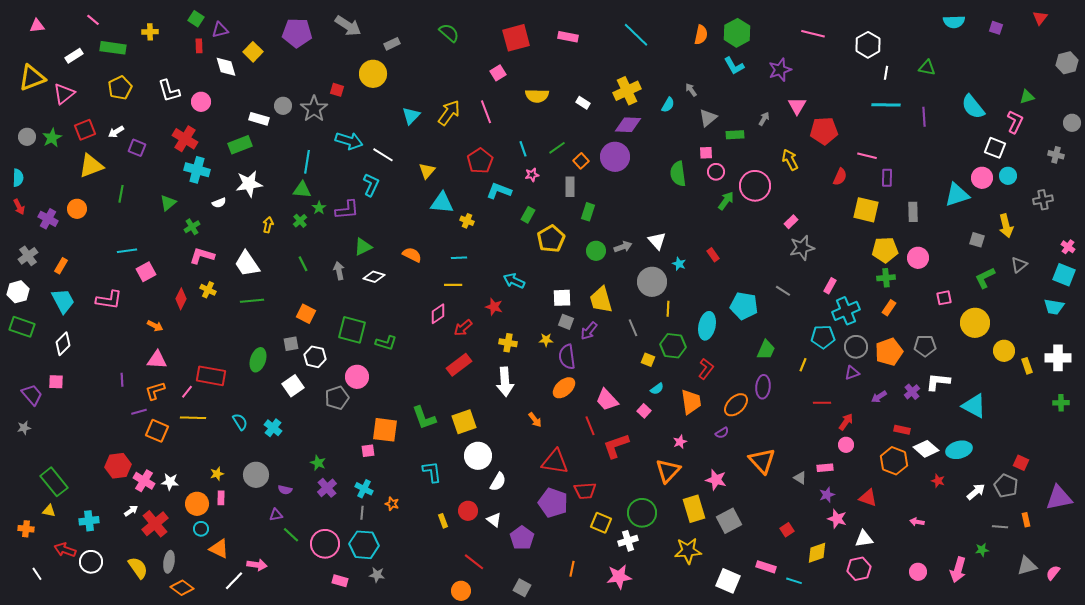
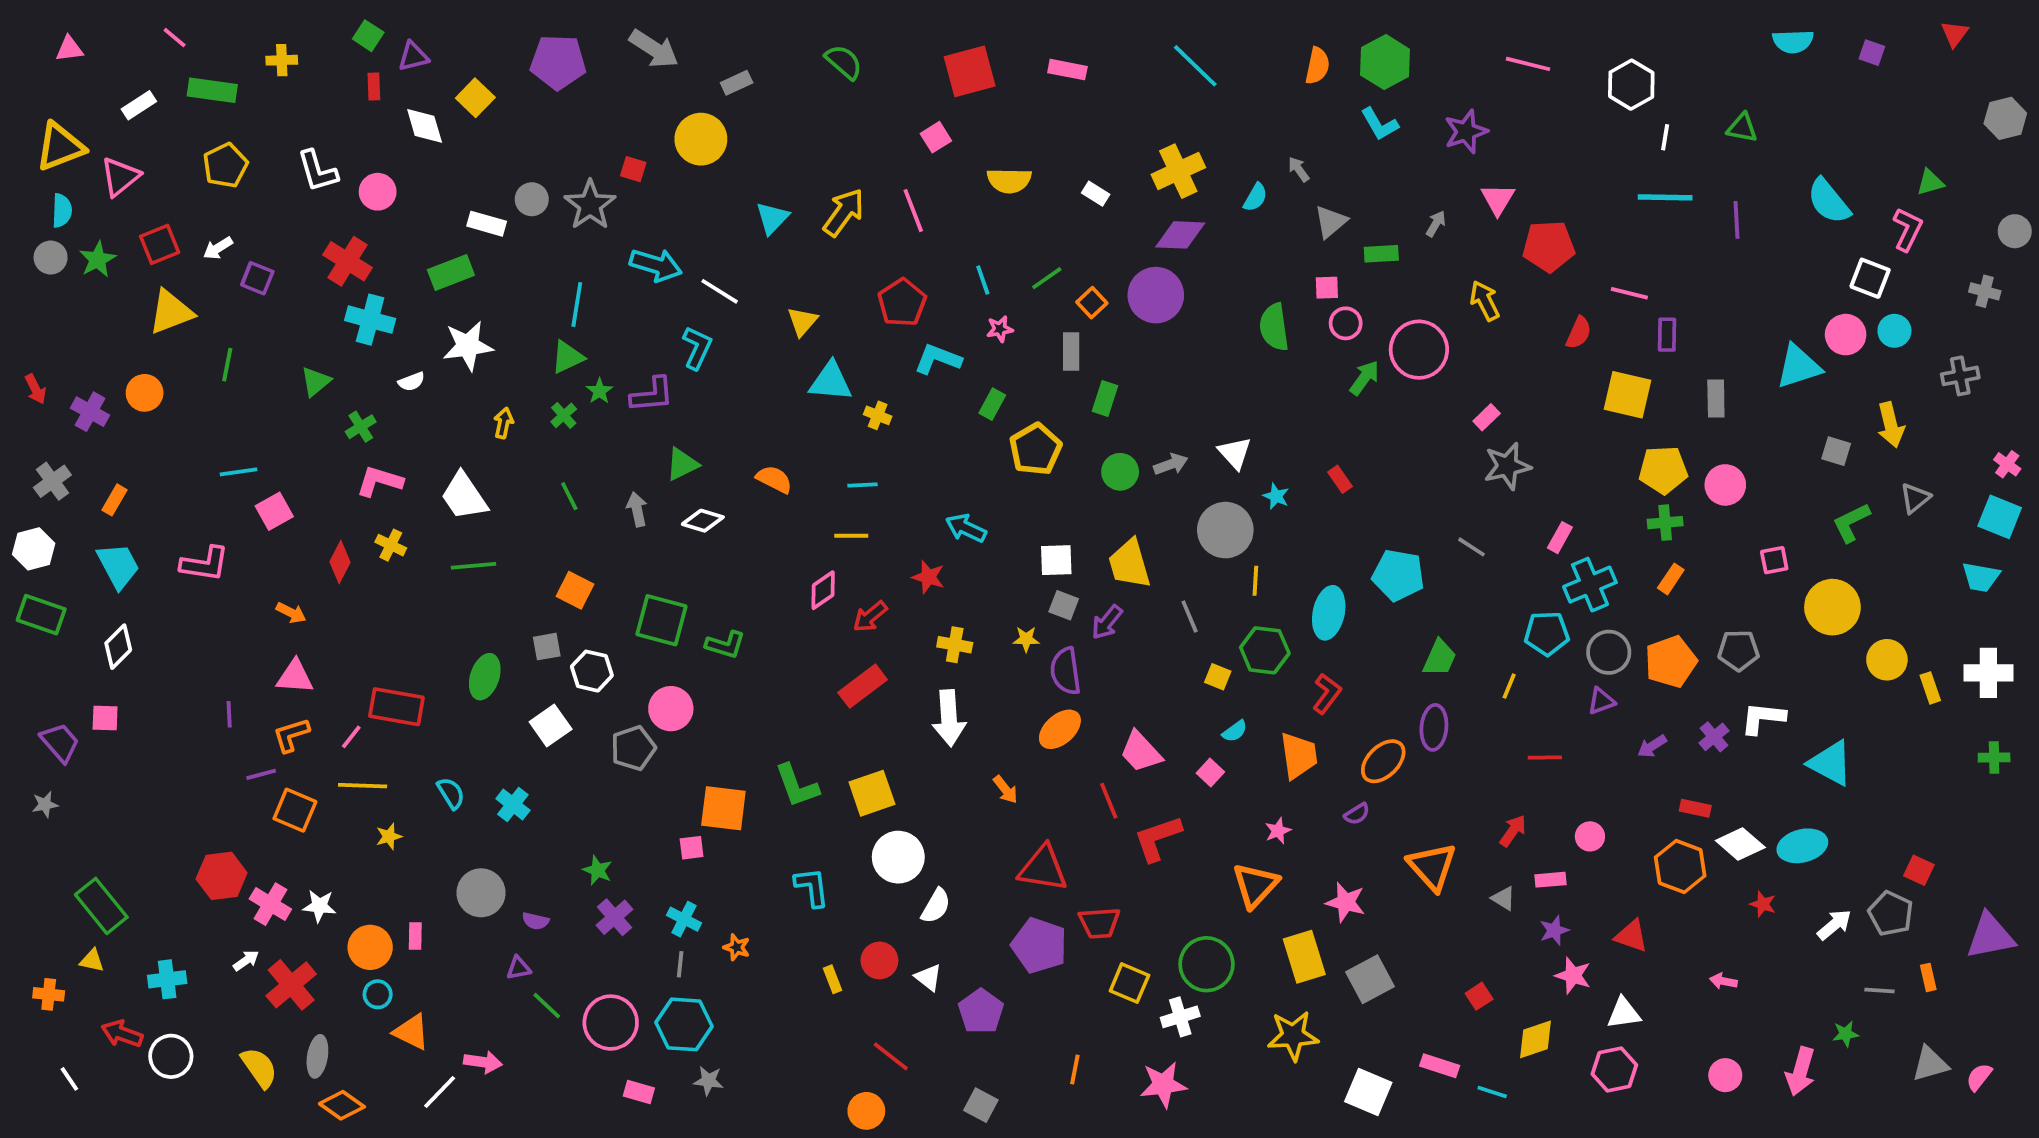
cyan semicircle: (18, 178) -> (62, 211), moved
green triangle: (302, 190) -> (567, 357), turned -30
red arrow: (846, 422) -> (1513, 831), moved
yellow star: (217, 474) -> (389, 836), moved

